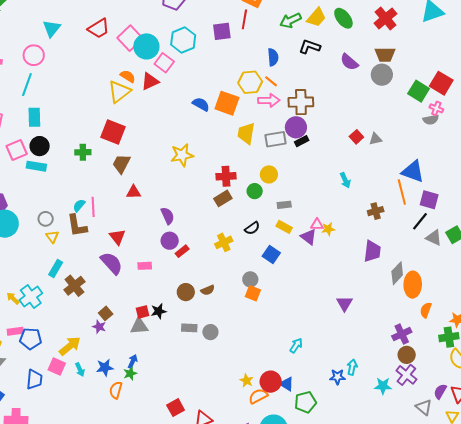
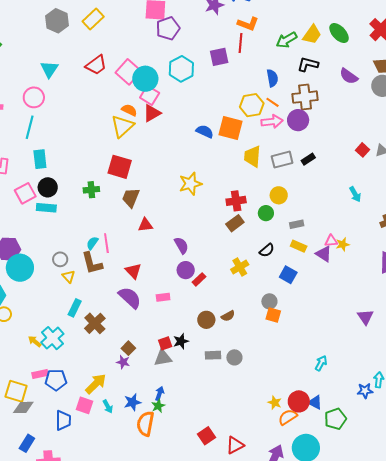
pink square: (164, 63) -> (150, 95), moved
brown cross: (301, 102) -> (305, 97), moved
purple circle: (296, 127) -> (298, 120), moved
orange semicircle: (116, 390) -> (145, 424), size x1.4

